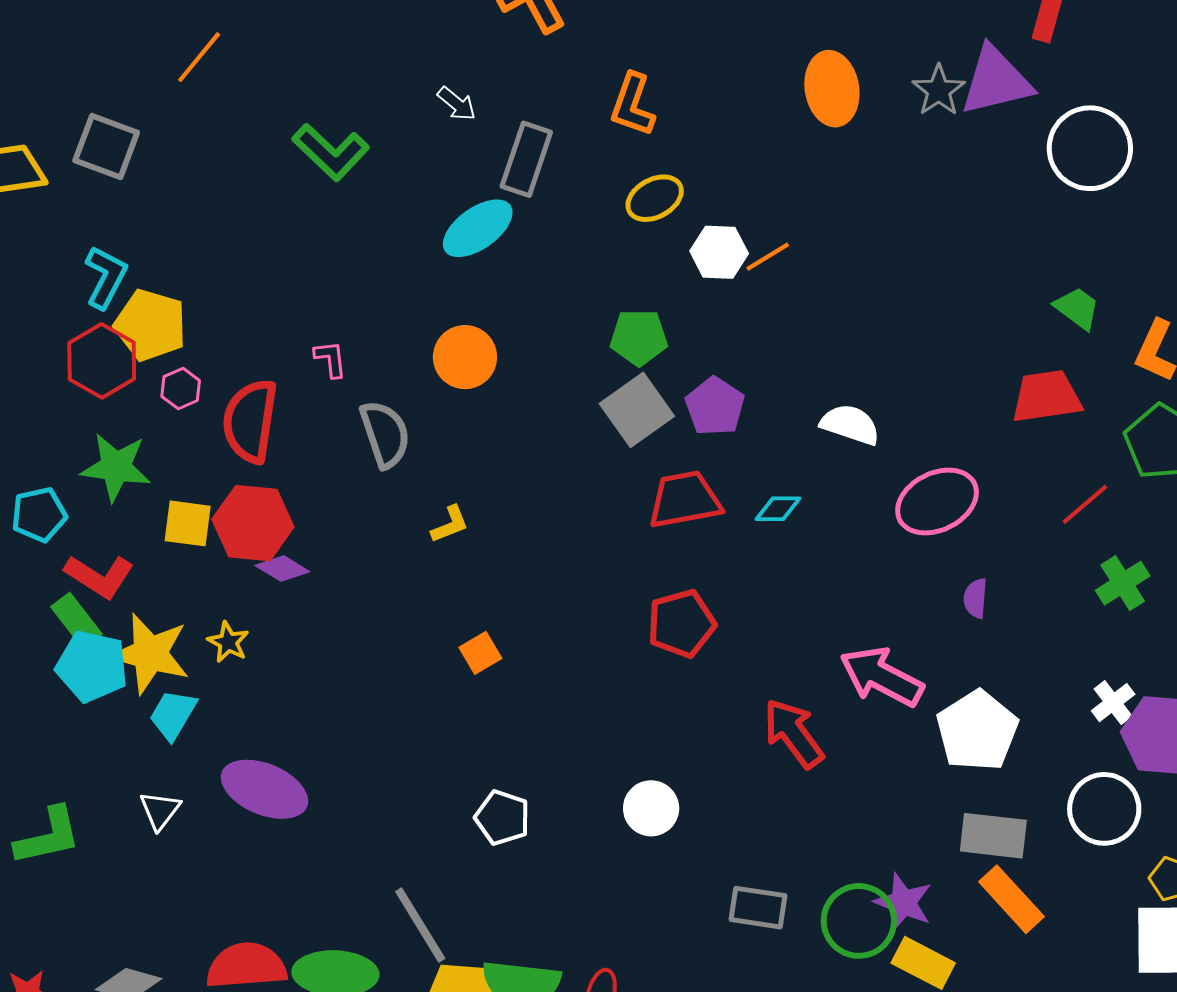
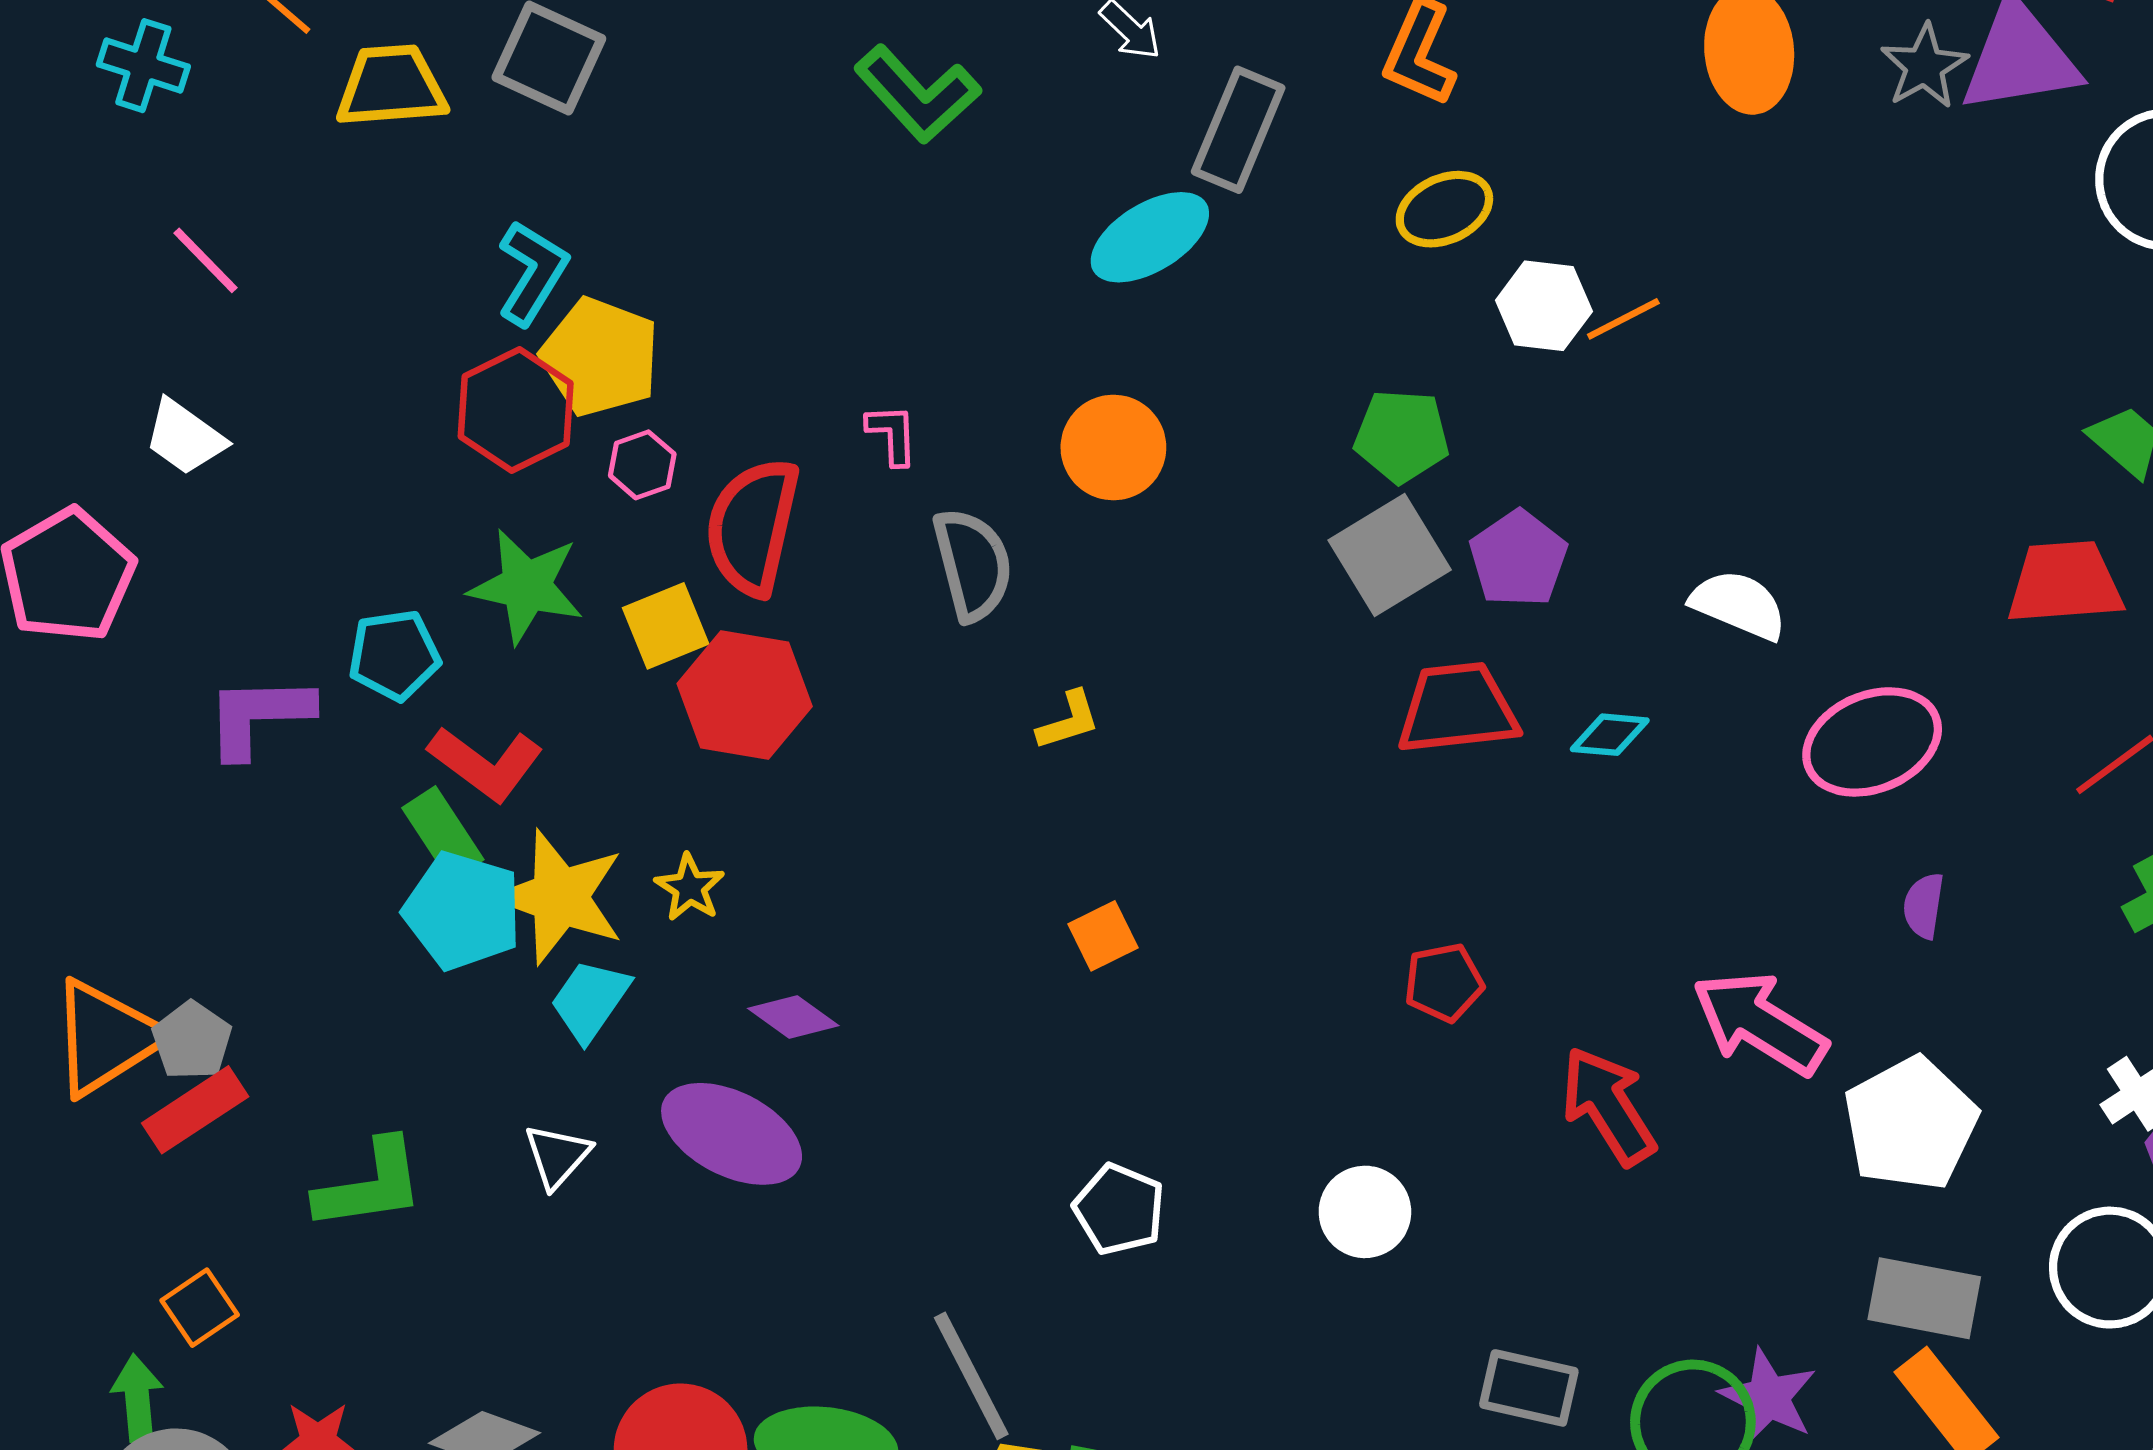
yellow square: (188, 523) -> (666, 626), moved, turned -34
purple diamond: (282, 569) -> (793, 1017), moved
red pentagon: (682, 624) -> (1444, 983), moved, size x0.7

